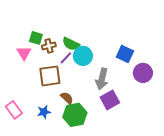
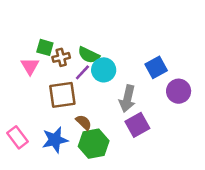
blue square: (125, 54) -> (156, 67), turned 36
blue star: (44, 112) -> (55, 140), size x1.5

